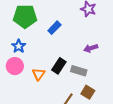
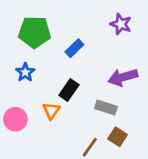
purple arrow: (91, 48) -> (123, 77), size x1.5
pink circle: (15, 66) -> (15, 119), moved
black rectangle: (59, 66) -> (69, 90), moved

